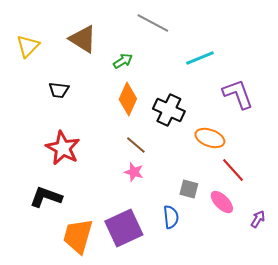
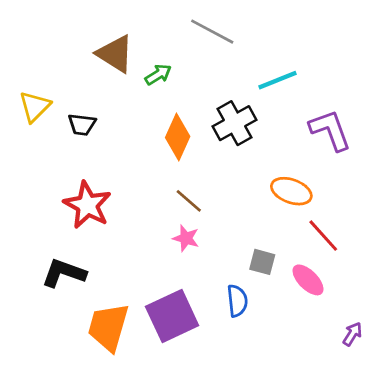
yellow triangle: (28, 46) -> (35, 106), moved
green arrow: (123, 61) -> (158, 75), moved
black cross: (169, 110) -> (234, 123), moved, turned 36
purple arrow: (258, 219) -> (352, 334), moved

